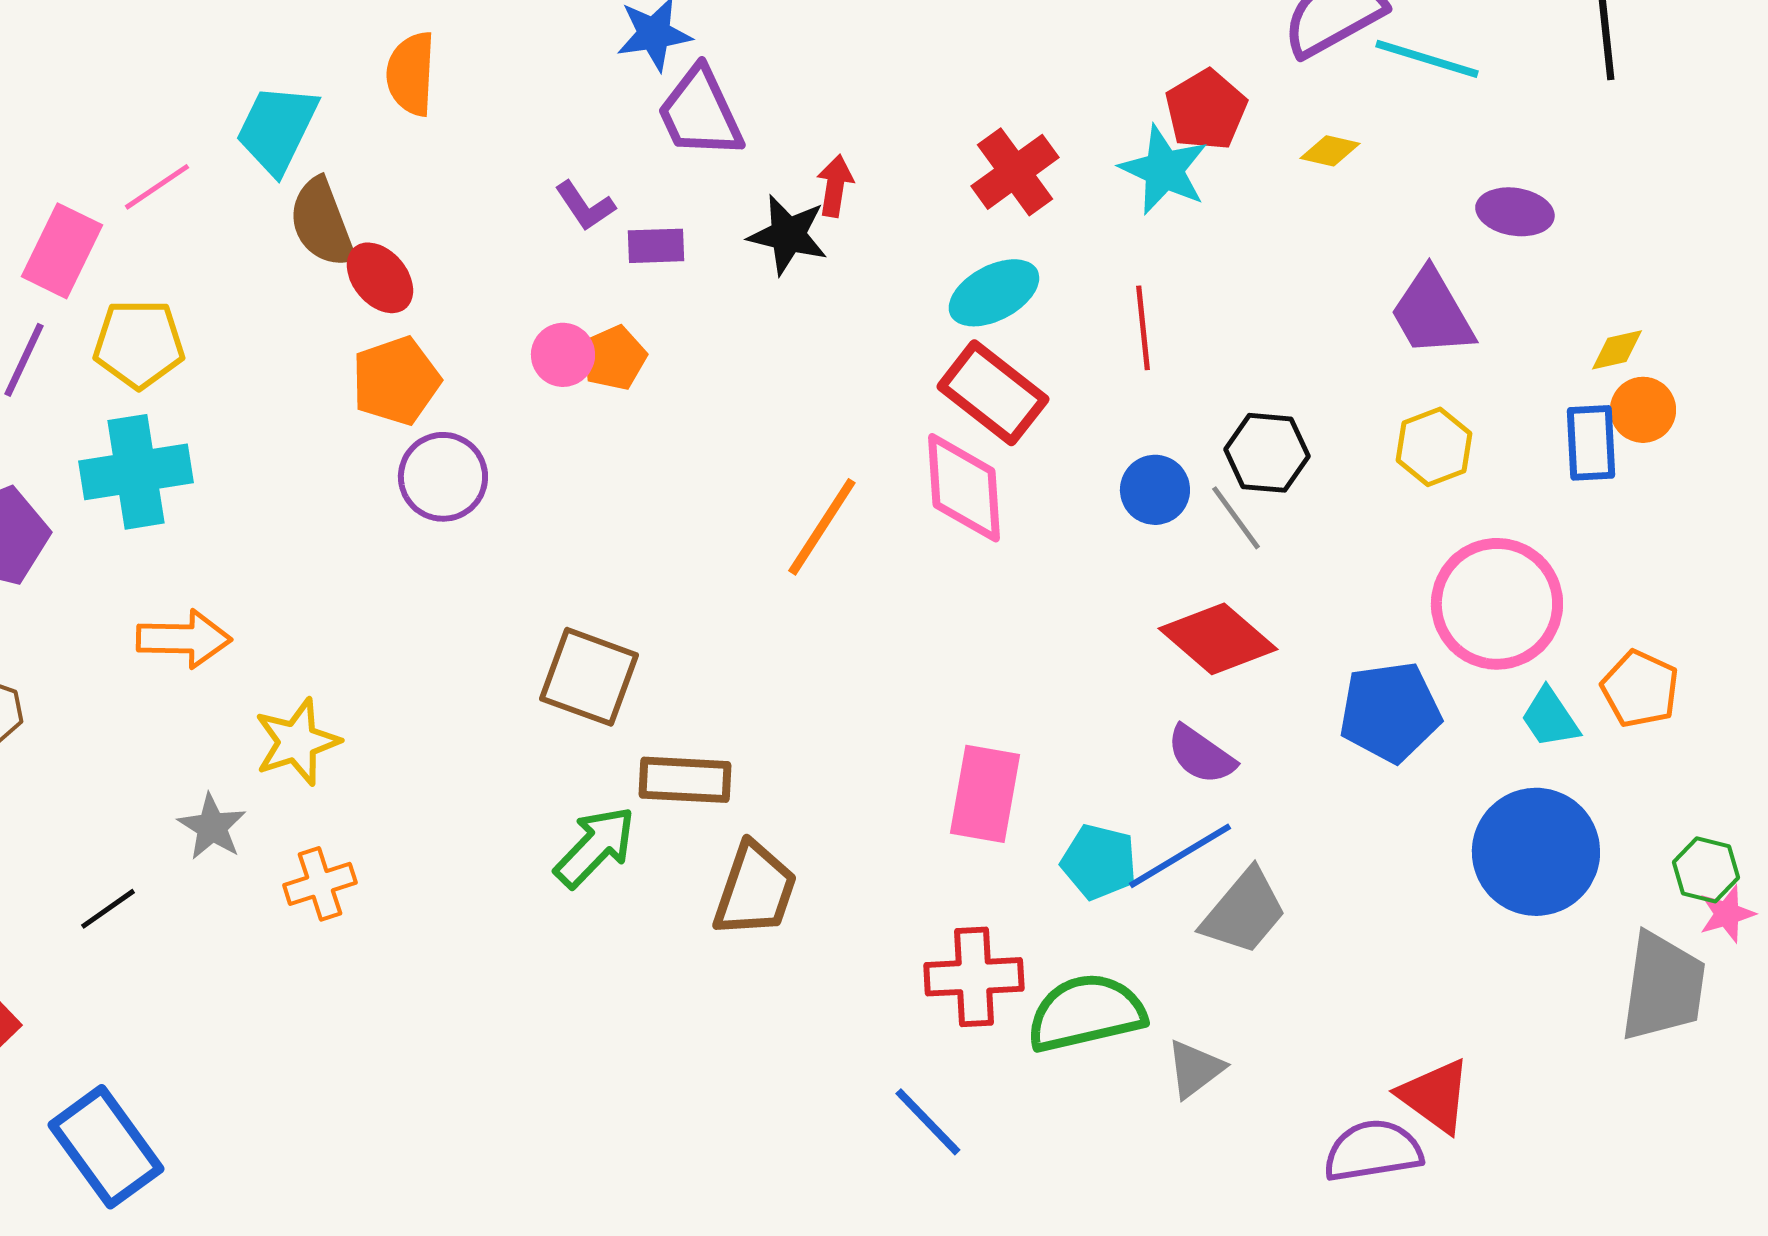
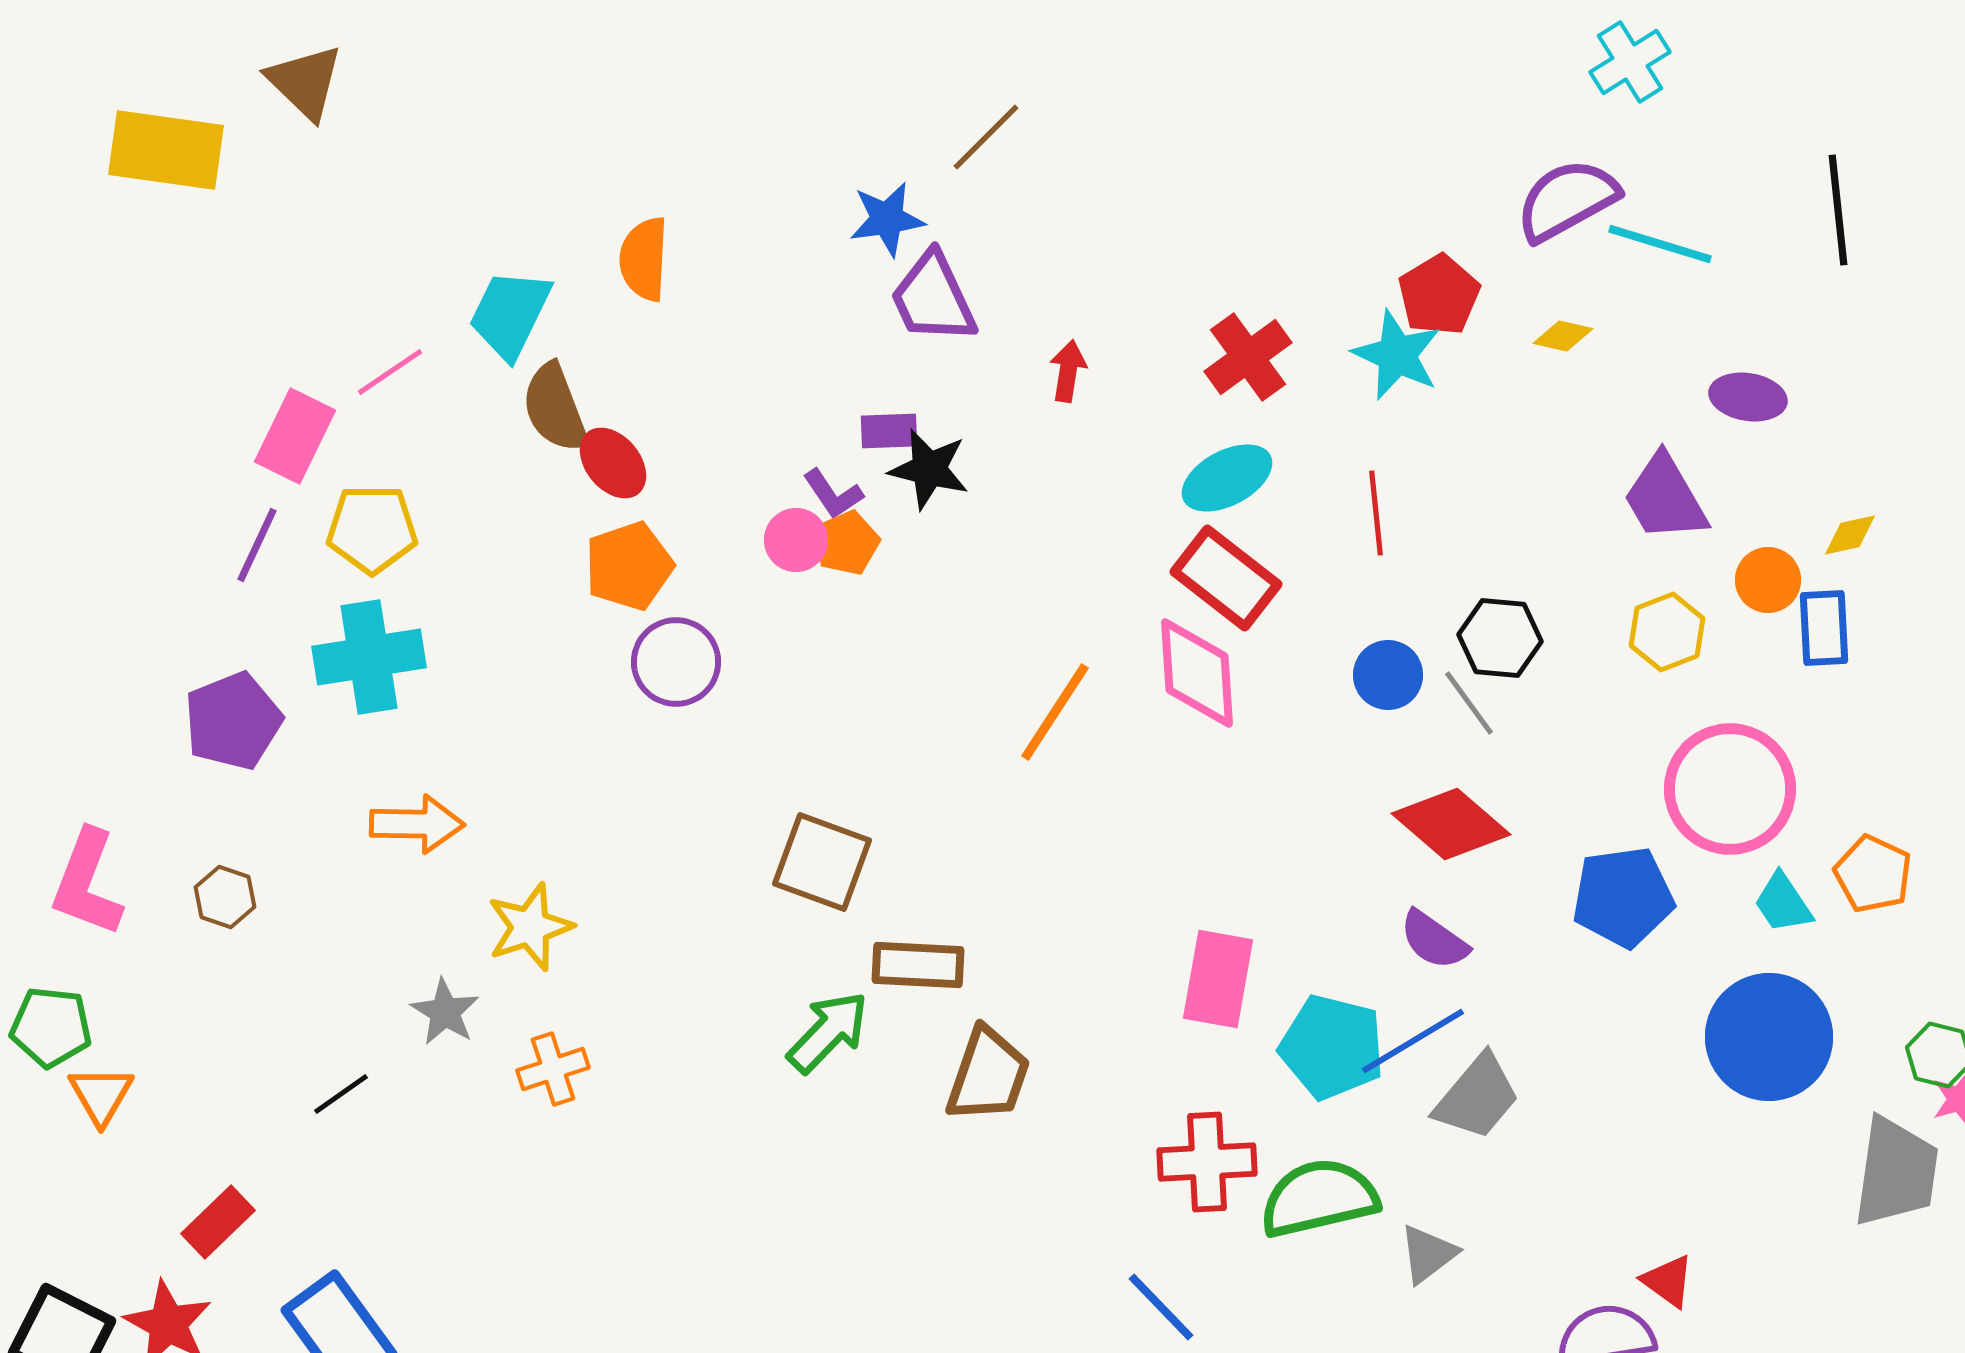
purple L-shape: (585, 206) -> (833, 494), moved
black star: (788, 235) -> (929, 469), moved
orange circle: (1643, 410) -> (1768, 580), moved
cyan pentagon: (1099, 862) -> (1332, 1047), size x1.4
red triangle: (1435, 1096) -> (1668, 1281), size x0.7

